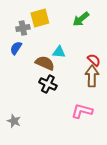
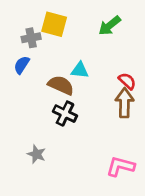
yellow square: (40, 18) -> (54, 24), turned 30
pink L-shape: (82, 111) -> (120, 166), moved
gray star: (14, 121) -> (37, 154), moved

